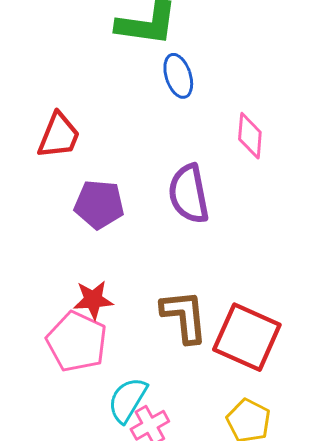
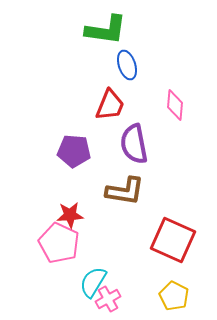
red trapezoid: (59, 136) -> (110, 105), moved
brown L-shape: (184, 316) -> (125, 191), moved, turned 105

